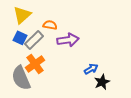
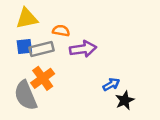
yellow triangle: (22, 15) -> (27, 18), turned 30
blue square: (20, 38) -> (24, 46), turned -32
gray rectangle: (34, 40) -> (41, 49), turned 30

